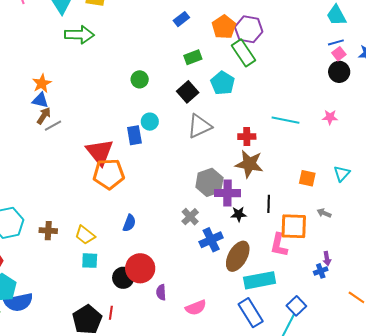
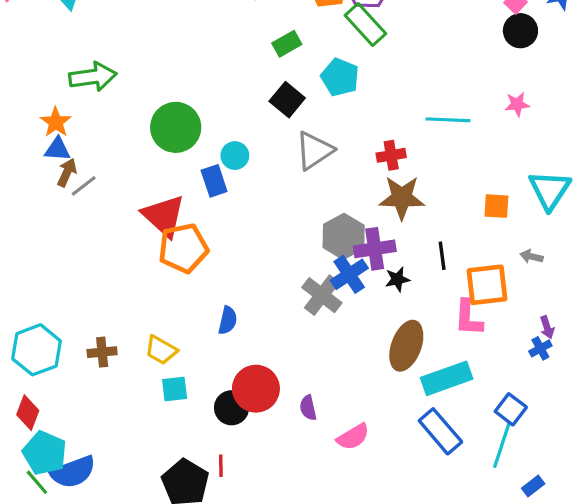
green arrow: (79, 35) -> (93, 77), moved
green circle: (140, 79) -> (176, 127), moved, size x1.8
cyan triangle: (342, 174) -> (550, 190), size x1.6
gray cross: (190, 217) -> (322, 295), size x1.4
blue cross: (211, 240) -> (349, 274), moved
purple semicircle: (161, 292) -> (308, 408), moved

